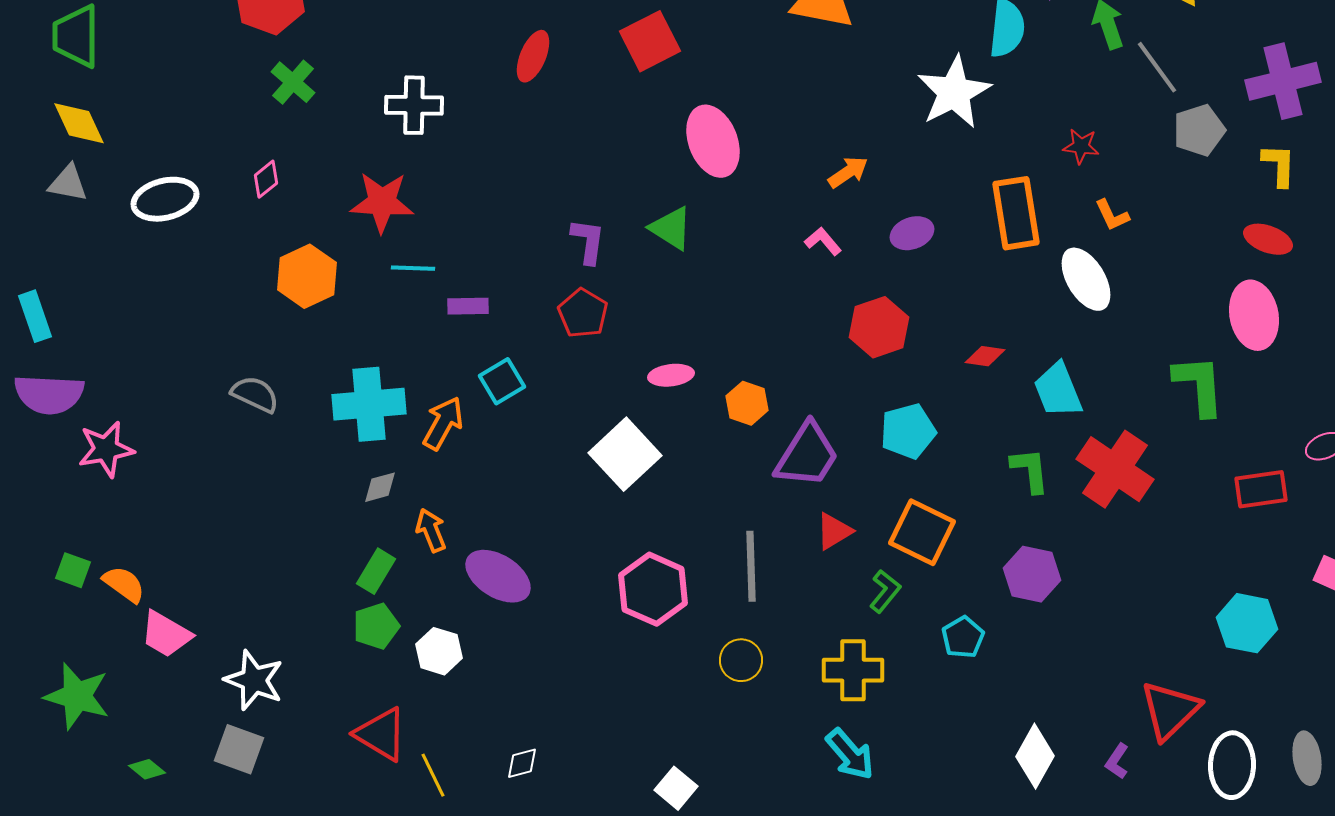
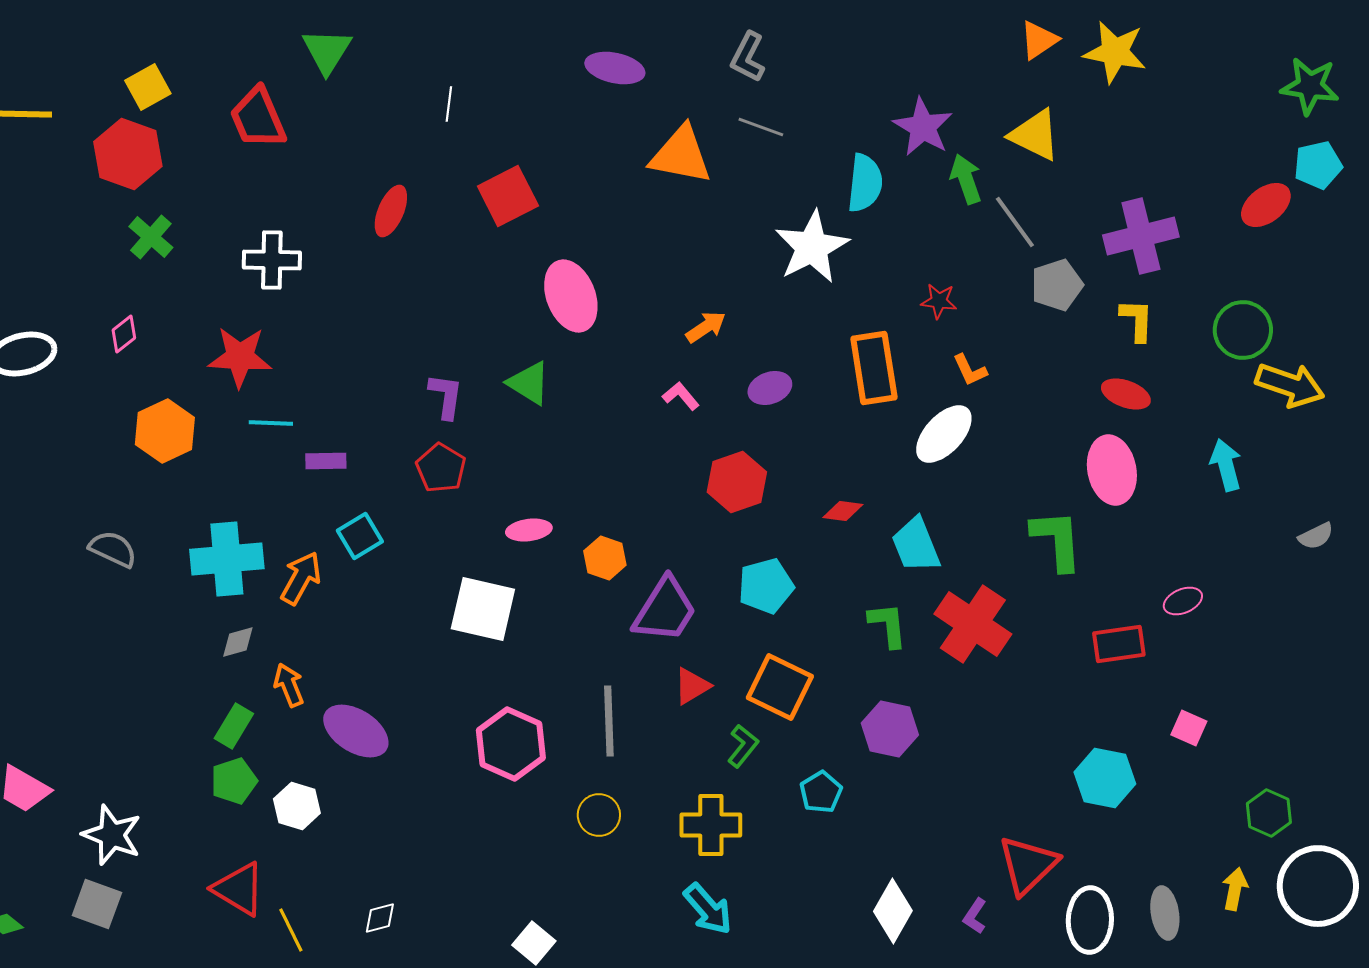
white ellipse: (1086, 279) -> (944, 434), turned 74
white square: (625, 454) -> (483, 609), turned -34

